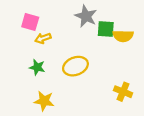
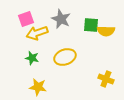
gray star: (86, 16) -> (61, 19), moved
pink square: (30, 22) -> (26, 19), turned -35
yellow arrow: (43, 38) -> (37, 33), size x1.5

